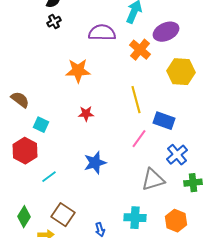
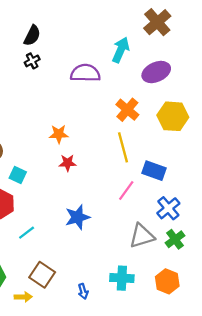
orange cross: (140, 50) -> (127, 110), moved
orange star: (78, 71) -> (59, 134), moved, size x0.7
green cross: (193, 183) -> (175, 239), moved, turned -30

